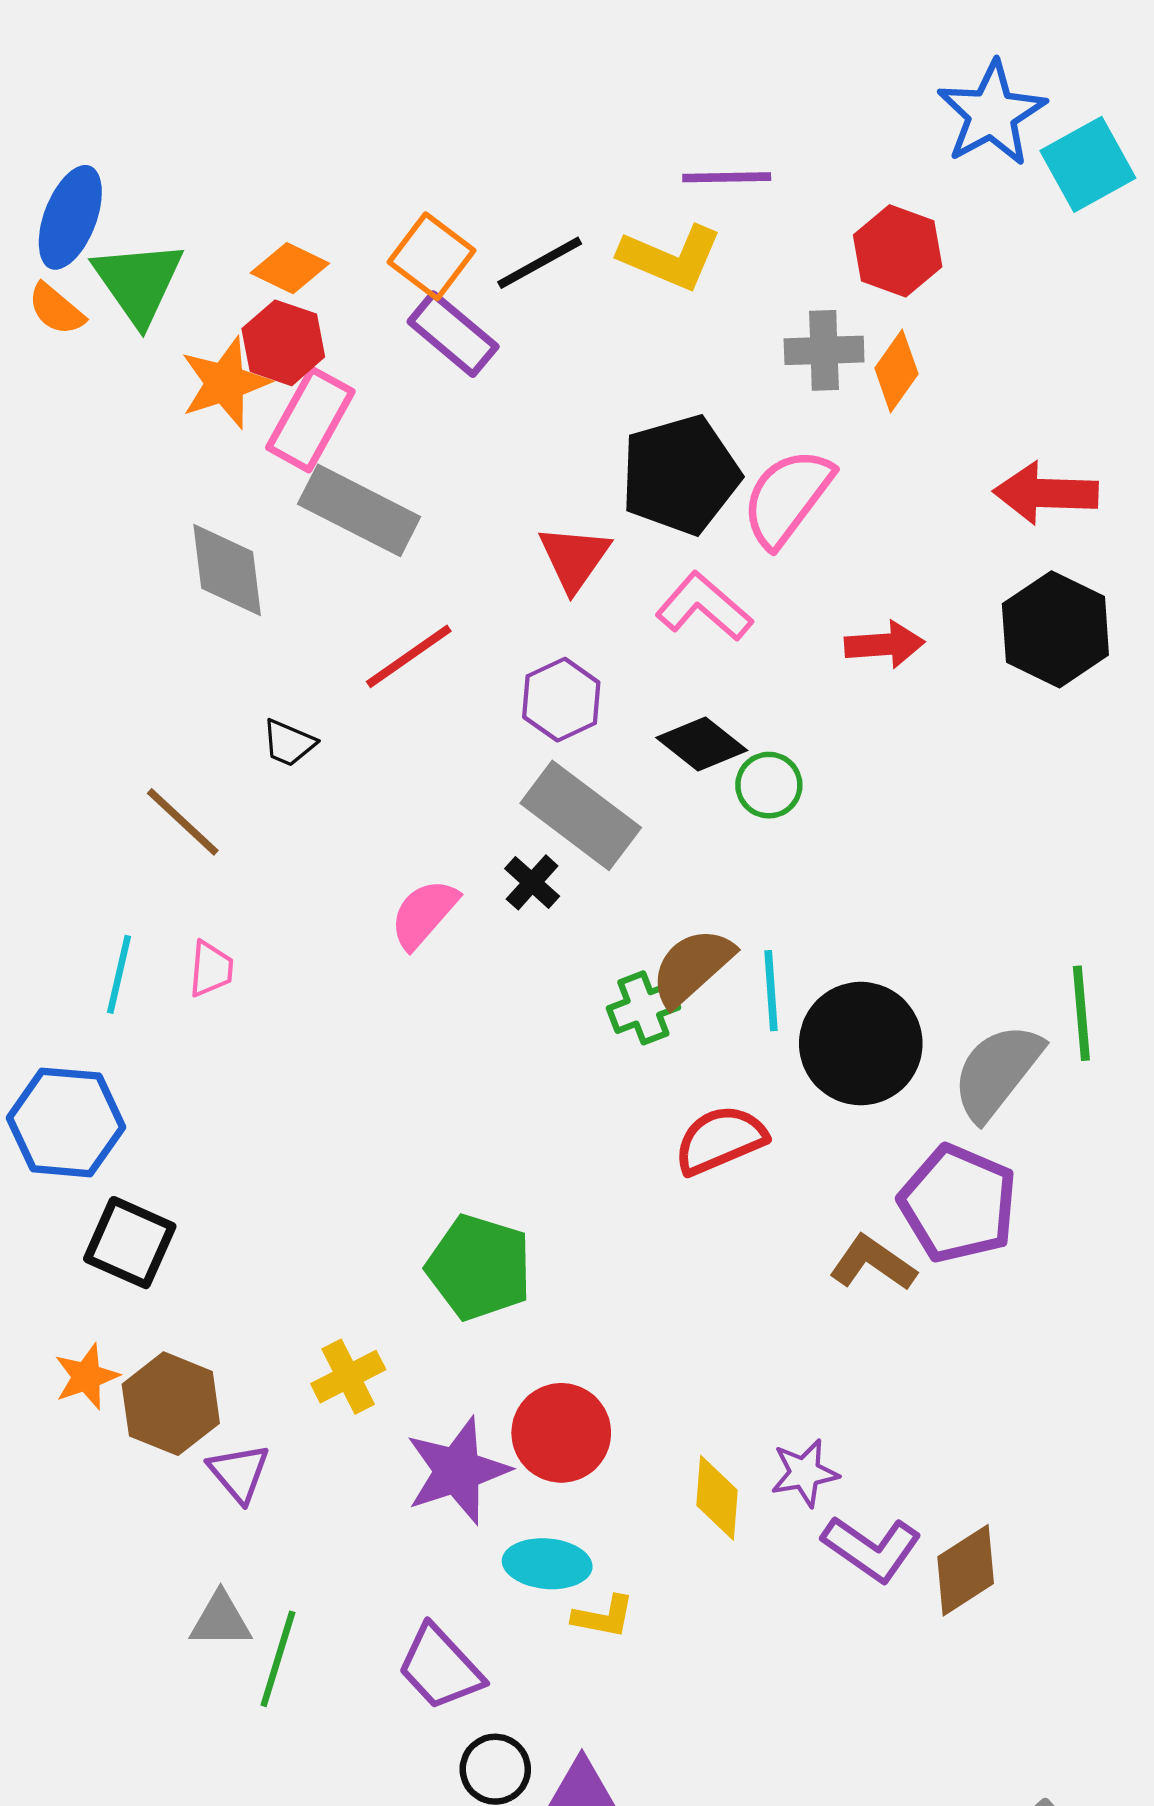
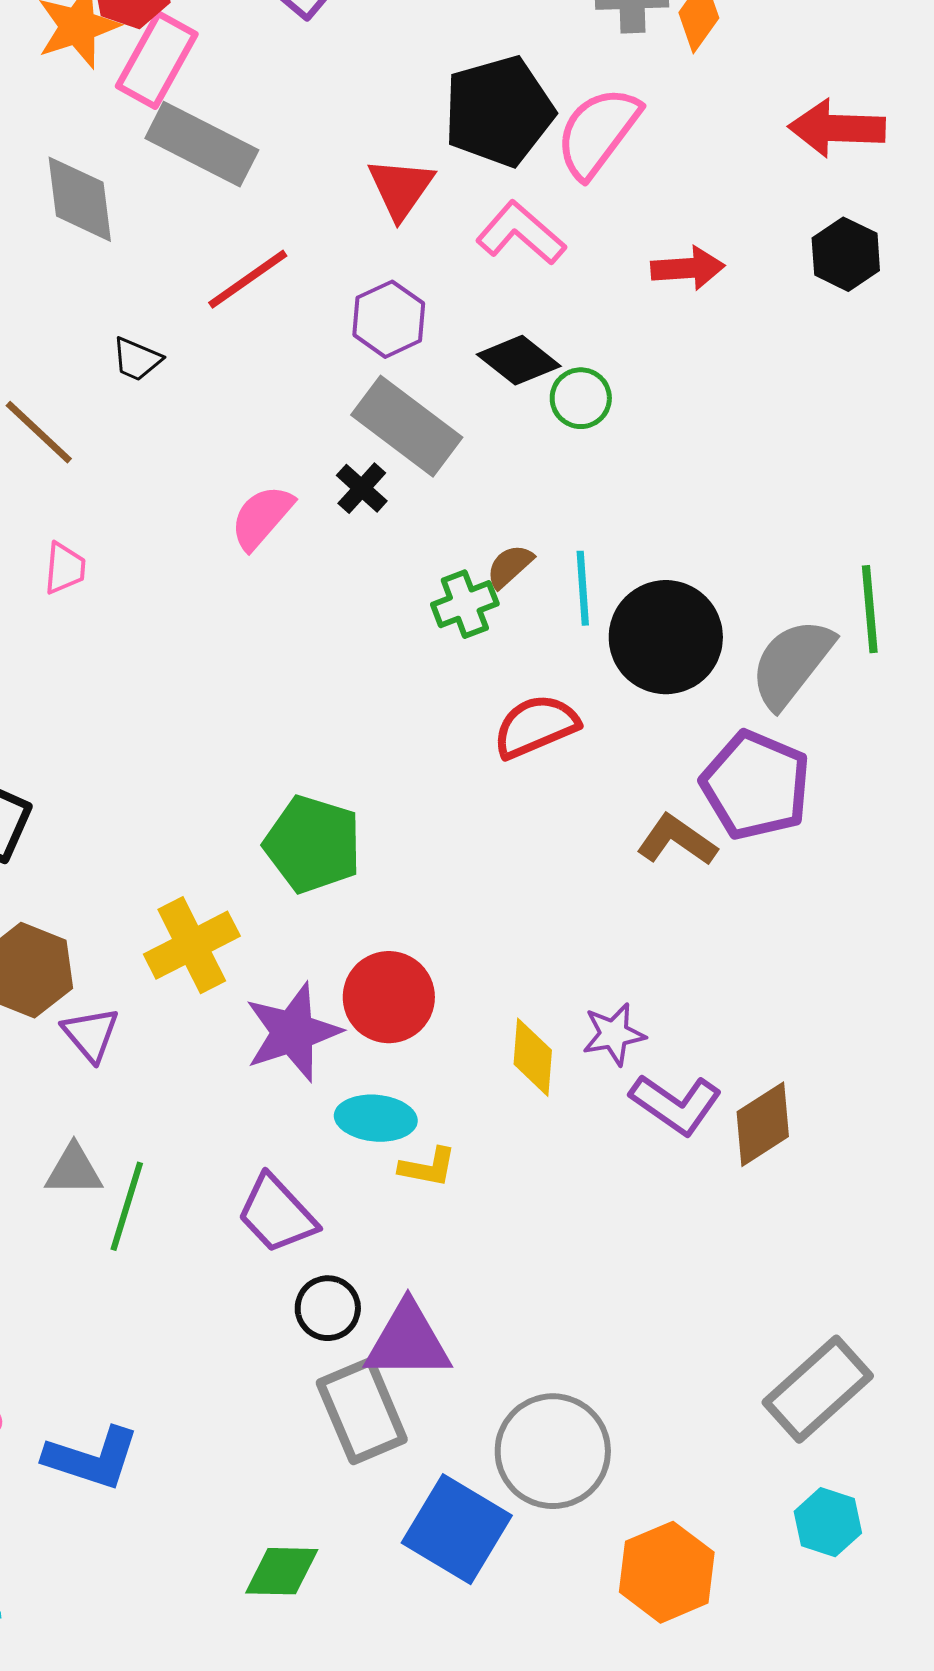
black hexagon: (1055, 629) -> (846, 254), size x0.7
brown semicircle: (692, 967) -> (510, 566), size x0.6
yellow cross: (348, 1377) -> (192, 945), size x1.4

